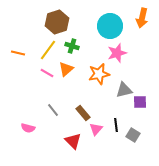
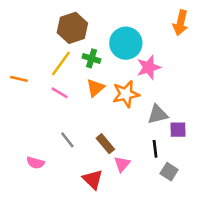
cyan circle: (110, 26) -> (126, 43), moved
orange line: (18, 53) -> (19, 79), moved
orange triangle: (66, 69) -> (95, 88), moved
black line: (116, 125) -> (155, 149), moved

